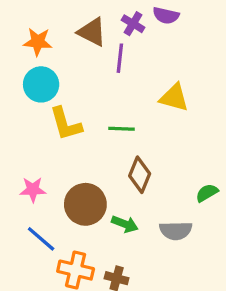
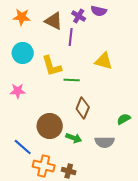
orange star: (38, 42) -> (22, 17), moved
yellow L-shape: (66, 124) -> (52, 66), moved
pink star: (33, 190) -> (18, 91), moved

